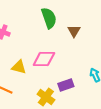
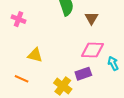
pink diamond: (44, 59) -> (93, 50), moved

